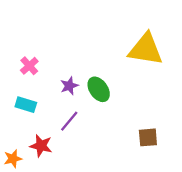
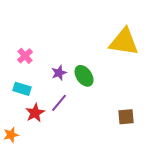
red star: (41, 146) -> (35, 113), moved, turned 30

